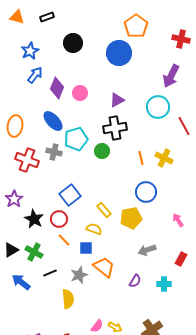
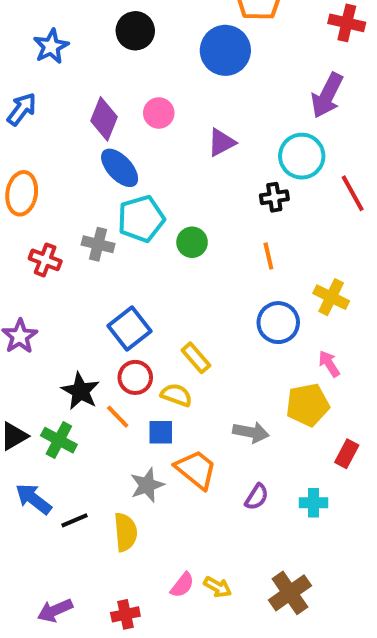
blue arrow: (35, 75) -> (22, 109), moved
pink circle: (80, 93) -> (159, 113), moved
blue ellipse: (53, 121) -> (120, 168), moved
black cross: (115, 128) -> (274, 197), moved, size x0.6
yellow cross: (164, 158) -> (331, 297), moved
red cross: (27, 160) -> (45, 260), size x0.7
yellow pentagon: (131, 218) -> (308, 405), moved
black star: (34, 219) -> (80, 391), moved
red circle: (59, 219) -> (135, 377), moved
pink arrow: (178, 220) -> (329, 364), moved
gray arrow: (147, 250) -> (251, 432), moved, turned -150
black line: (50, 273) -> (75, 520), moved

